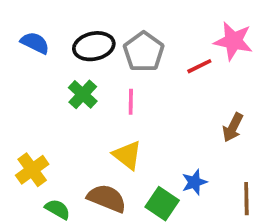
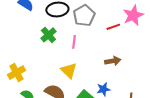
pink star: (233, 41) -> (133, 15), turned 30
brown arrow: (233, 127) -> (113, 61), moved, turned -133

